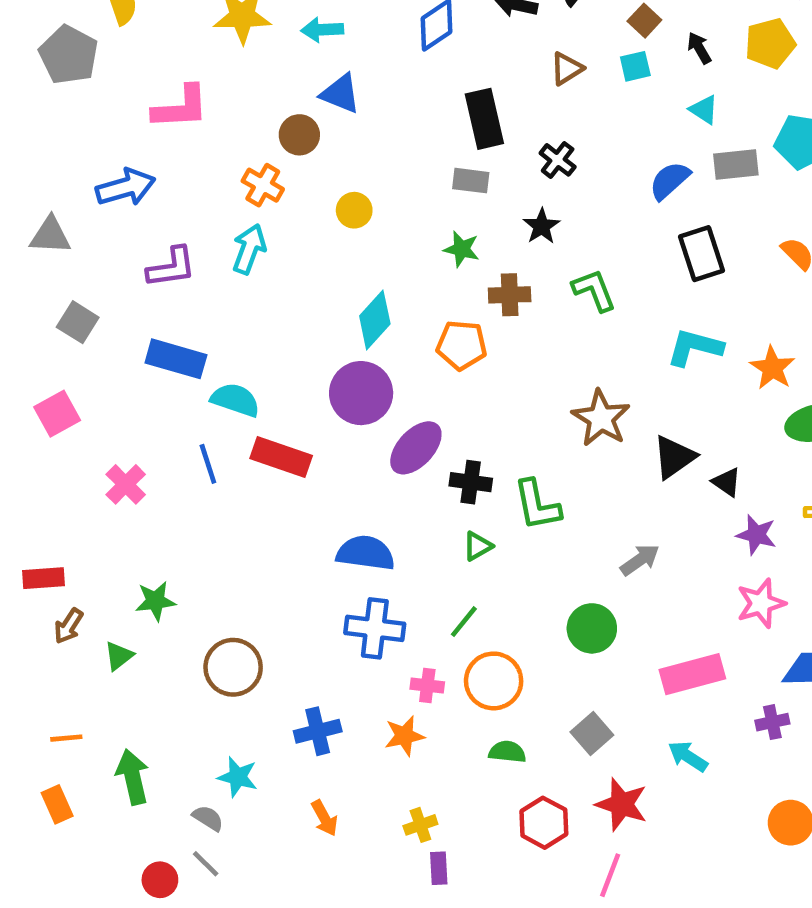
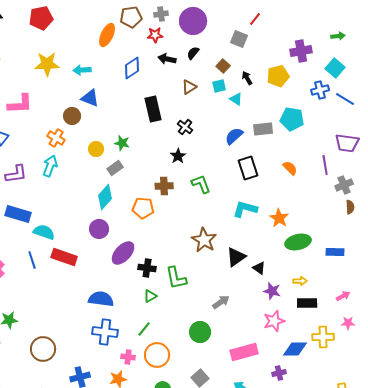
cyan triangle: (704, 110) -> (236, 99), moved
gray rectangle: (471, 181) -> (115, 168), moved, turned -42
green star: (462, 249) -> (122, 143), moved
purple circle: (361, 393) -> (99, 229), size x0.7

